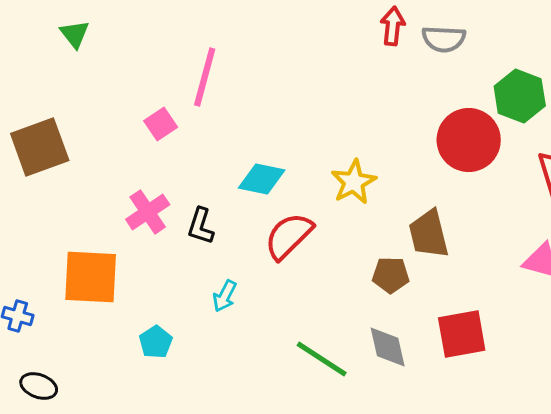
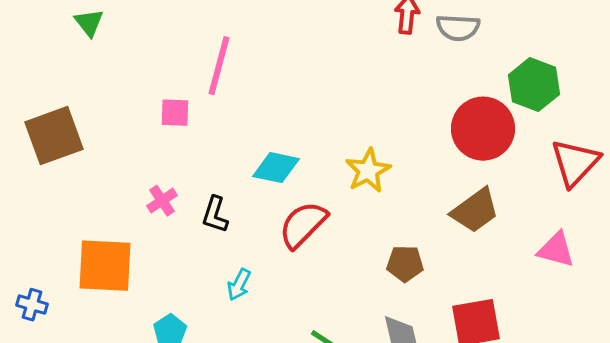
pink square: (161, 124) -> (175, 113), turned 36
pink cross: (148, 212) -> (162, 201), size x0.7
brown trapezoid: (429, 234) -> (475, 211), moved, turned -112

